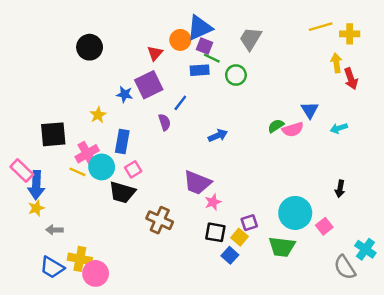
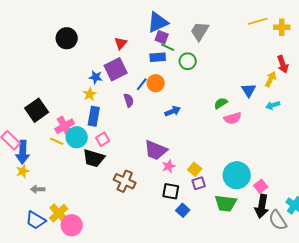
orange circle: (180, 40) -> (156, 83), moved
yellow arrow: (336, 63) -> (271, 79), moved, turned 35
yellow star: (98, 115) -> (90, 94), moved
pink semicircle: (293, 129) -> (233, 118), moved
black square: (53, 134) -> (37, 110), turned -30
black arrow: (340, 189) -> (262, 206), moved, size x1.6
yellow square: (240, 237) -> (195, 169), moved
yellow cross: (80, 259) -> (59, 213), turned 36

